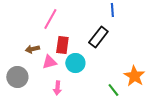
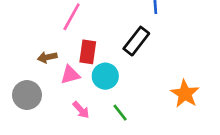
pink arrow: (57, 88) -> (81, 110), turned -48
green line: (113, 90) -> (120, 113), moved

